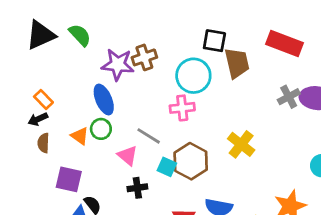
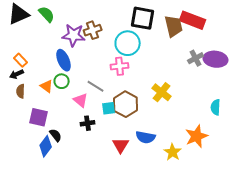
black square: (214, 41) -> (143, 18), size x1.4
brown trapezoid: (237, 63) -> (174, 26), moved
cyan square: (167, 167) -> (109, 108), turned -32

